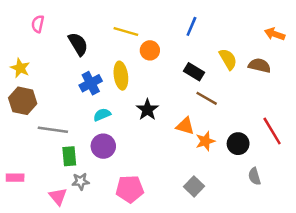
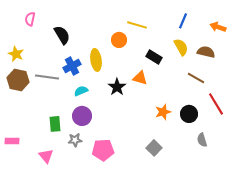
blue line: (191, 26) -> (183, 21), moved
yellow line: (126, 31) -> (137, 25), moved
brown line: (207, 98) -> (196, 78), moved
orange triangle: (185, 126) -> (140, 78), moved
gray line: (53, 130) -> (47, 77), moved
gray star: (81, 181) -> (75, 140), moved

